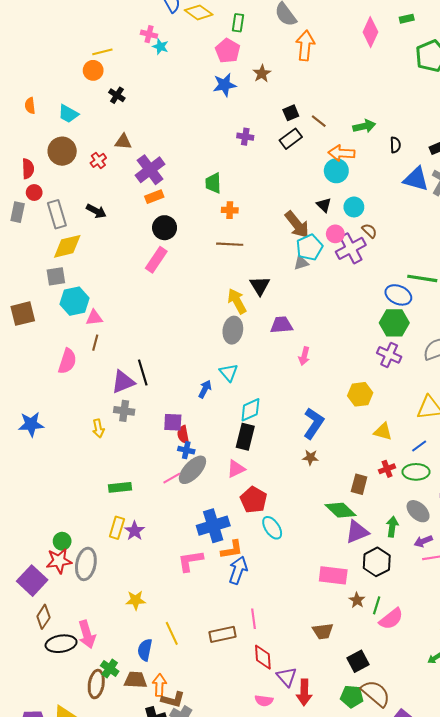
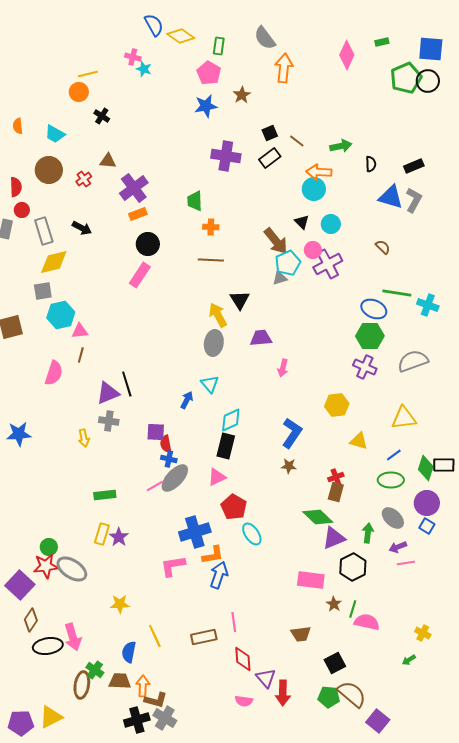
purple cross: (245, 137) -> (226, 156), size x1.8
brown semicircle: (369, 231) -> (383, 247), moved
red cross: (387, 469) -> (336, 477), moved
gray ellipse: (86, 564) -> (72, 569), turned -68
pink semicircle: (391, 619) -> (367, 622), turned -130

